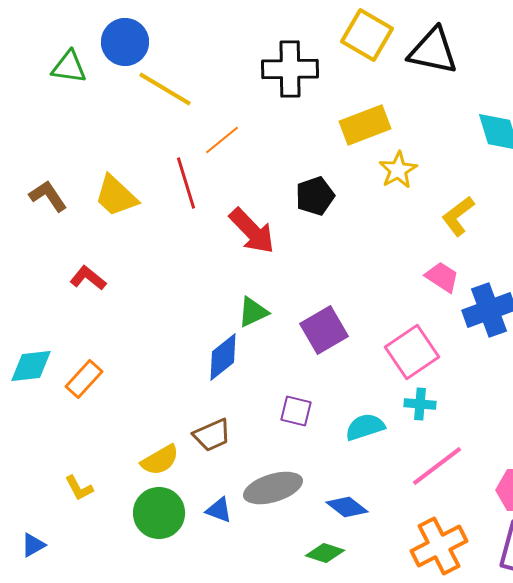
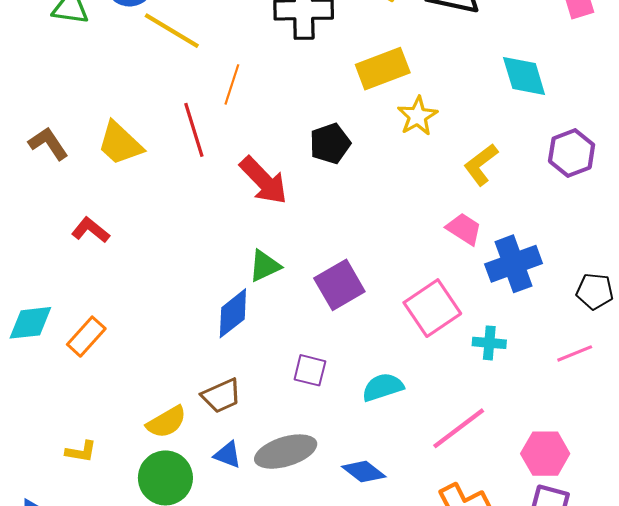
orange line: (222, 140) -> (232, 84), turned -33
cyan cross: (420, 404) -> (489, 343), moved
yellow L-shape: (79, 488) -> (81, 452), turned -52
blue triangle: (219, 510) -> (228, 455), moved

